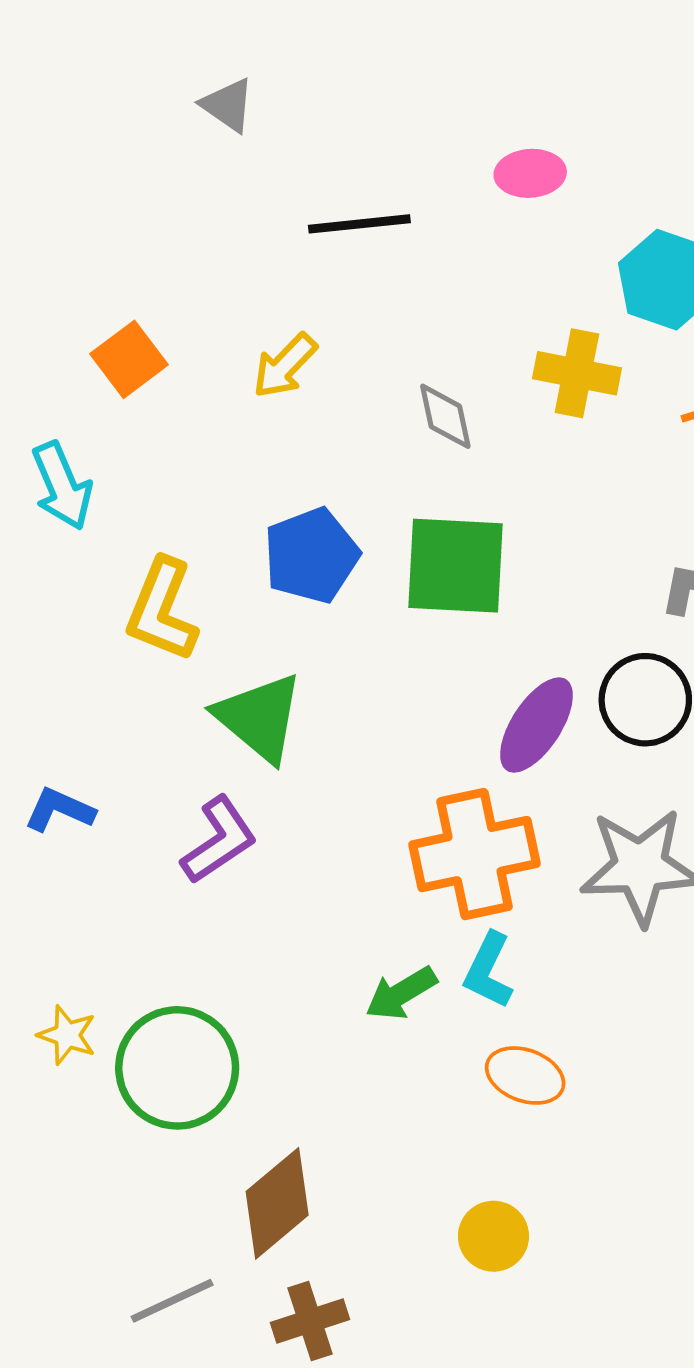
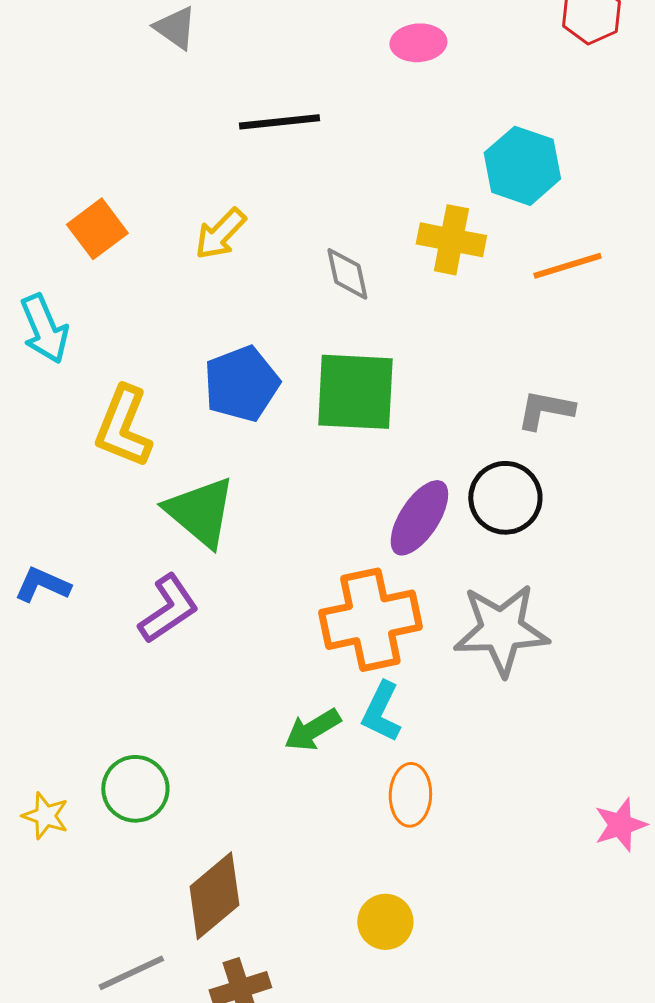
pink ellipse: (530, 173) -> (418, 43), moved
yellow star: (67, 1035) -> (45, 816), moved
green circle: (177, 1068) -> (135, 789), size x0.7
orange ellipse: (525, 1076) -> (410, 795), turned 72

